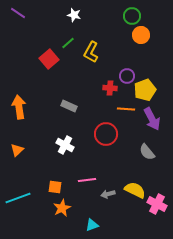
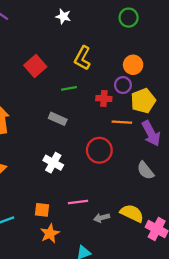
orange circle: (141, 35) -> (133, 65), moved
green line: (68, 43) -> (69, 88), moved, turned 32

